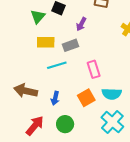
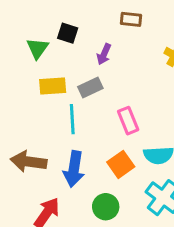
cyan line: (57, 65) -> (72, 119), turned -72
blue arrow: (55, 98) -> (74, 169), size x1.6
green circle: (65, 124) -> (106, 207), moved

